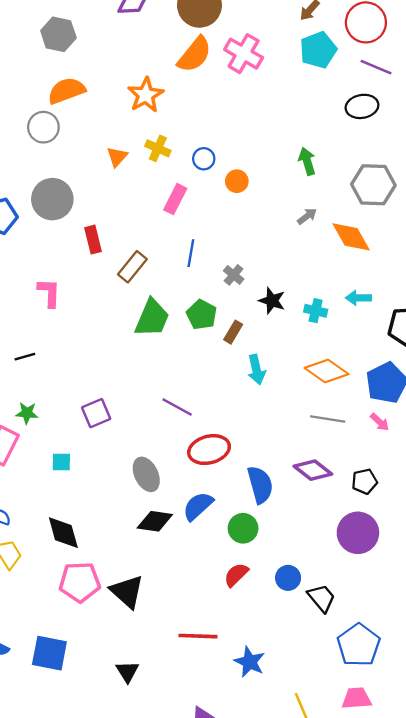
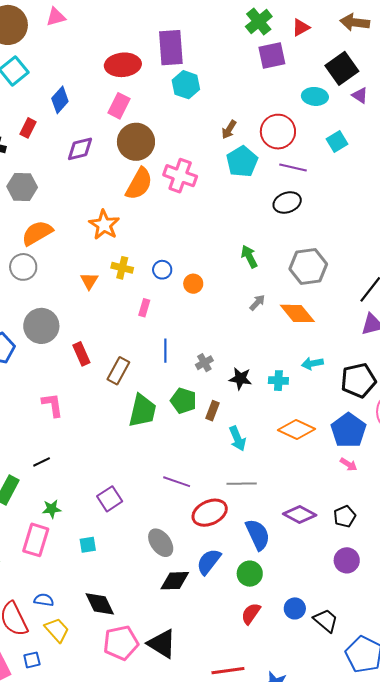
pink rectangle: (175, 199) -> (144, 308), size x0.7
gray cross: (234, 275) -> (204, 363), turned 30
gray line: (328, 419) -> (242, 484), moved
purple circle: (358, 533) -> (347, 560), size x0.7

